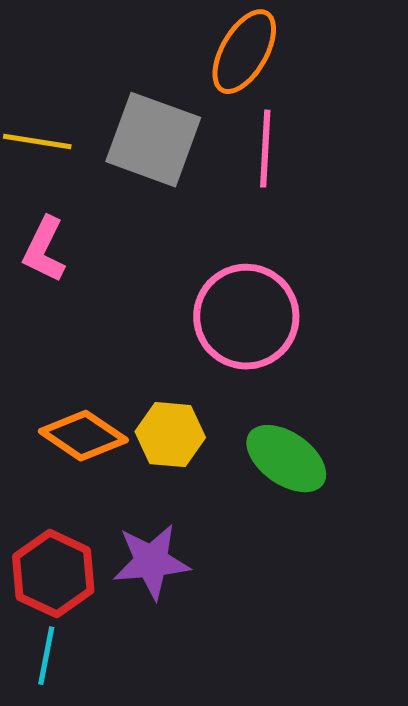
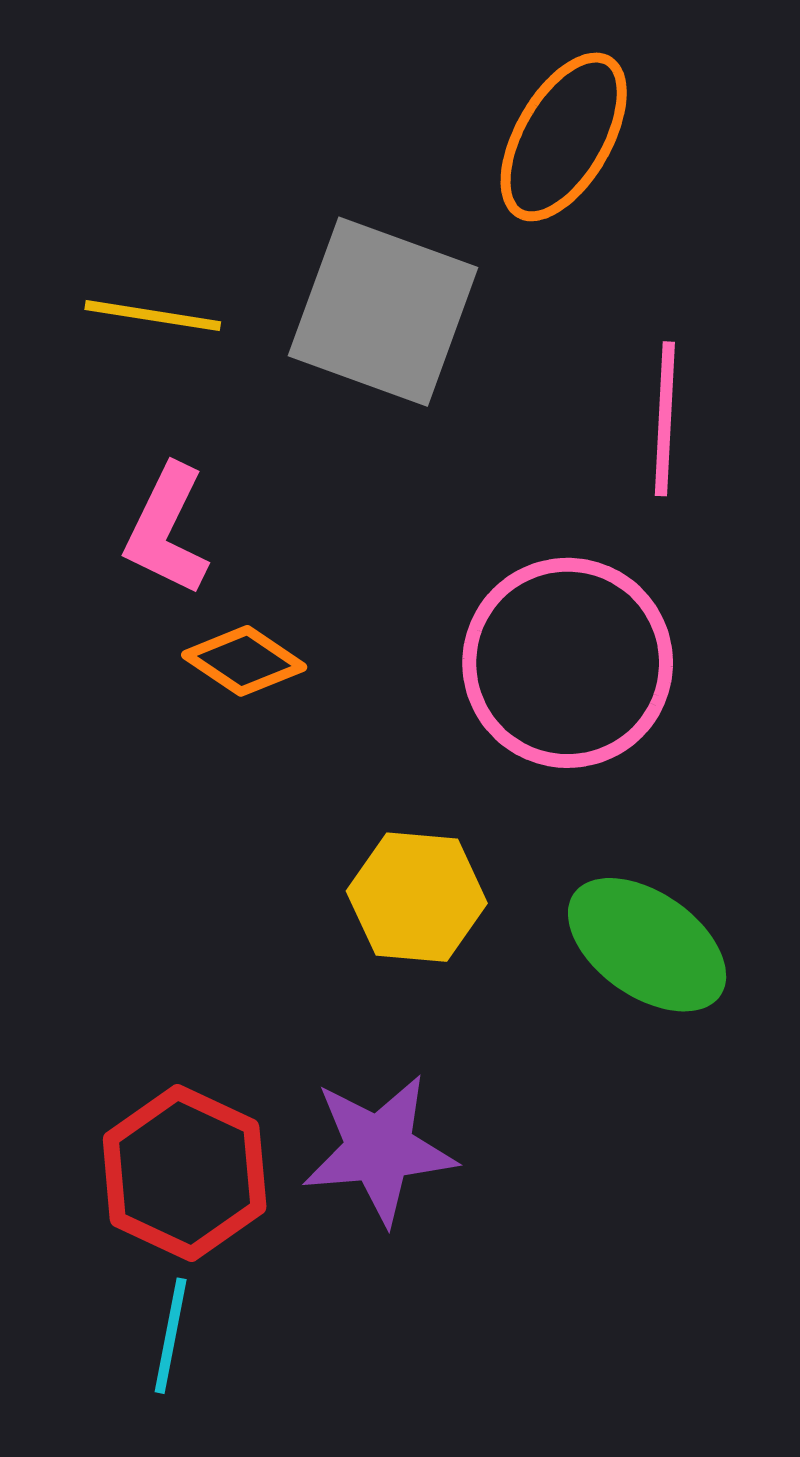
pink line: (265, 149) -> (665, 419), moved
orange diamond: (83, 436) -> (244, 661), moved, size x0.7

